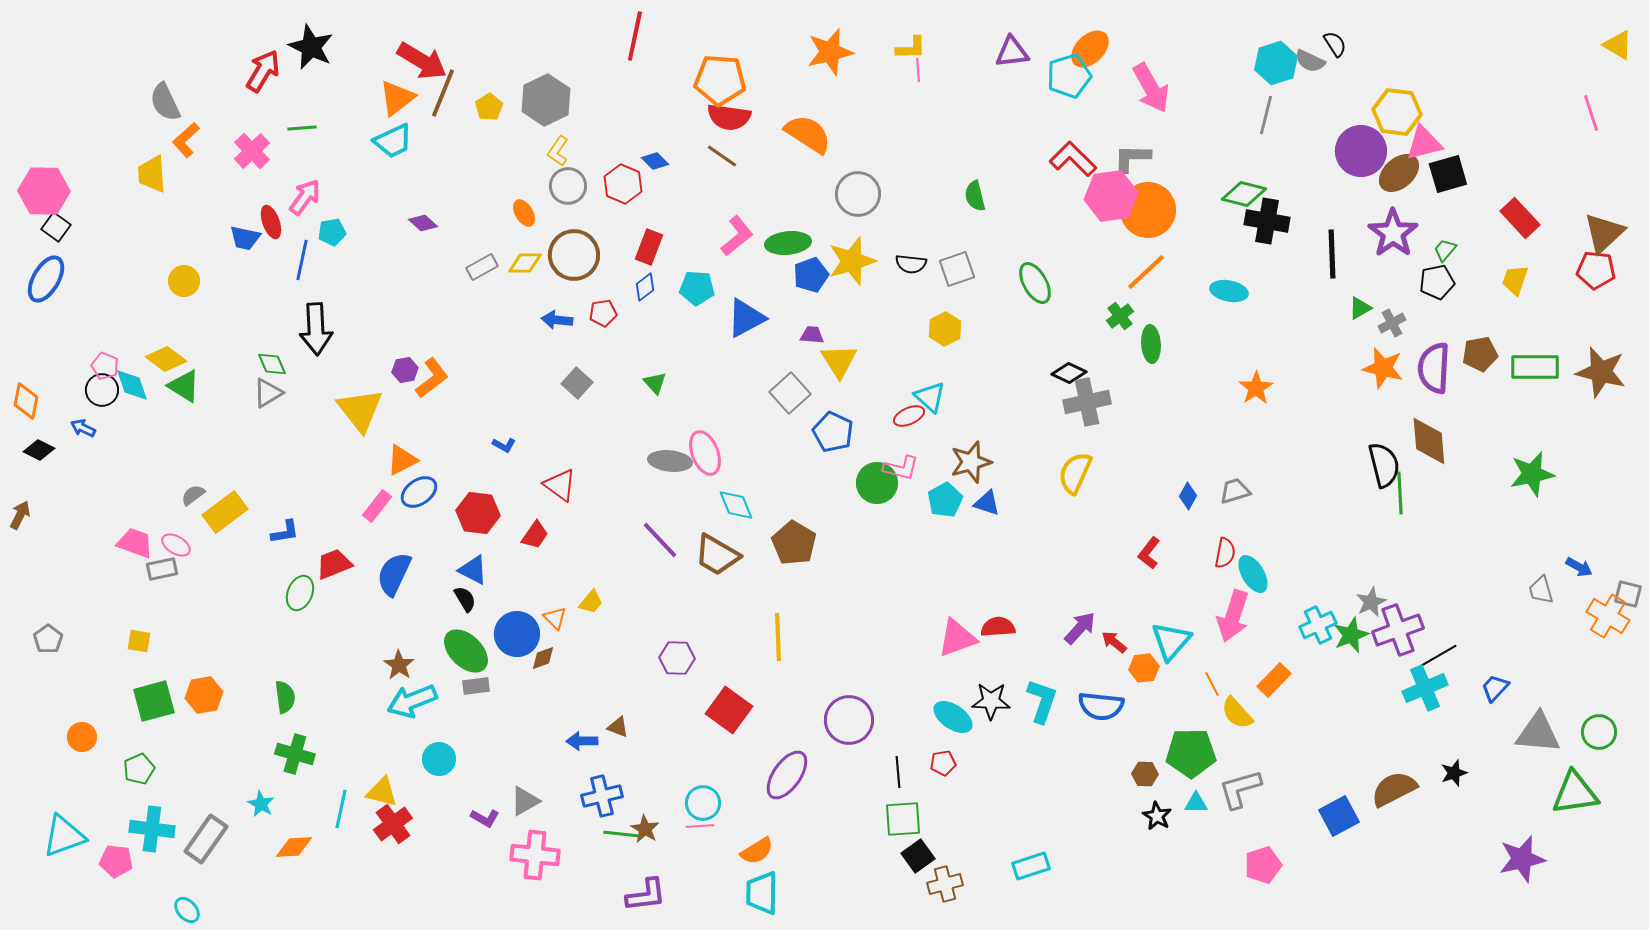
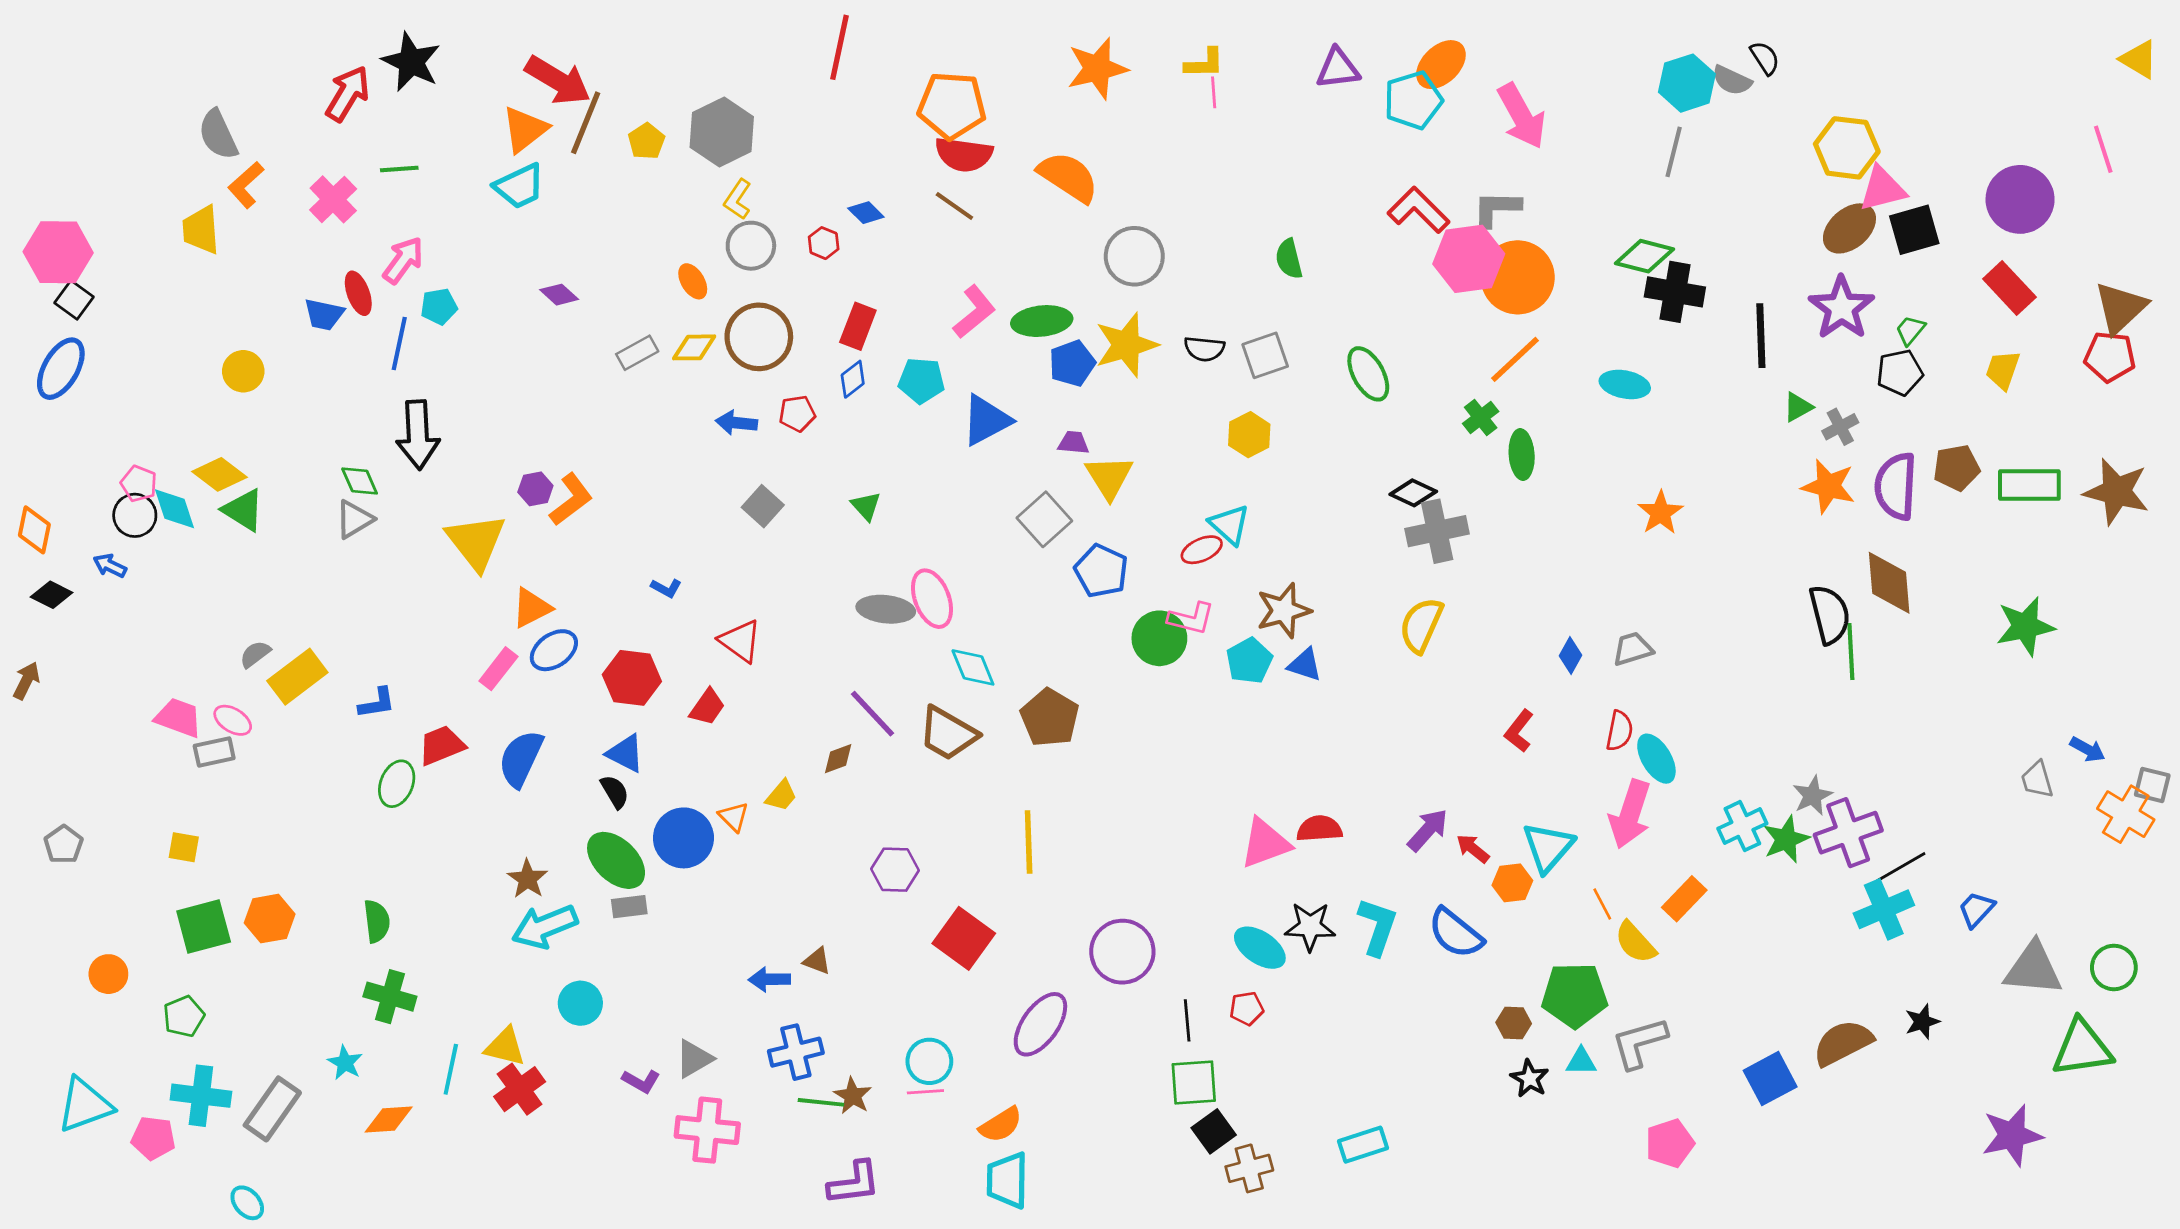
purple circle: (1361, 151) -> (2020, 199), moved
red hexagon: (623, 184) -> (824, 243), size x0.6
brown diamond: (543, 658) -> (838, 759), moved
blue semicircle: (1101, 706) -> (1456, 933), turned 33

